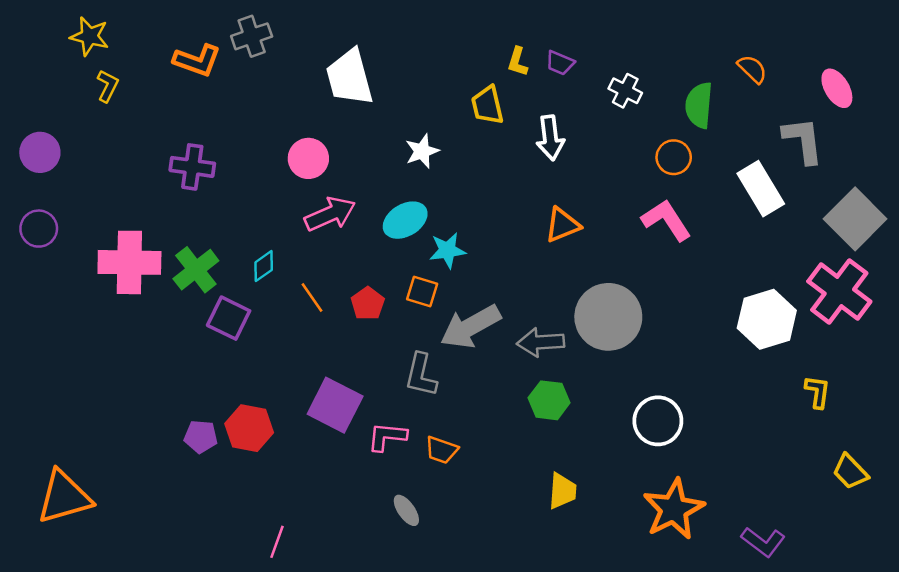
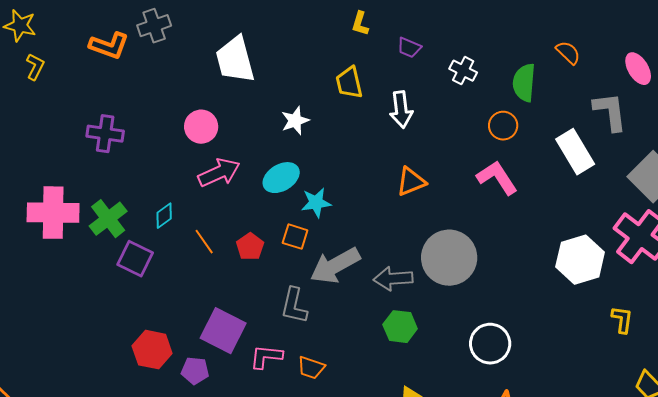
yellow L-shape: (518, 62) -> (360, 24), moved
purple pentagon: (201, 437) -> (195, 371), moved

